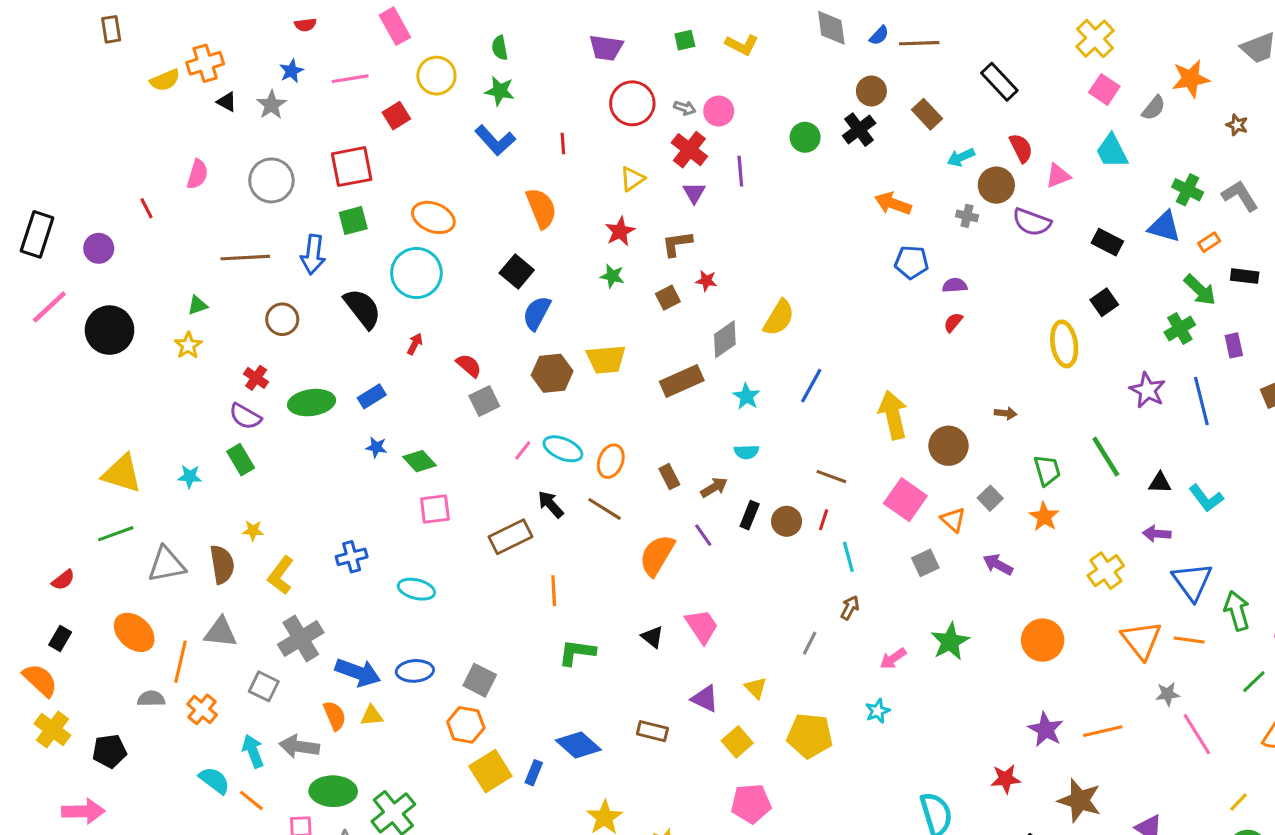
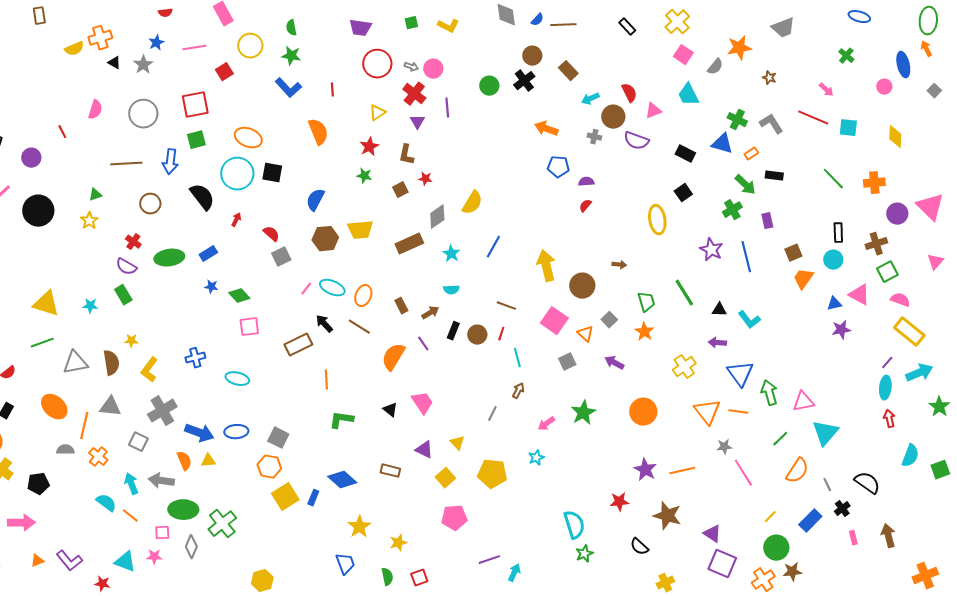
black rectangle: (999, 82) -> (627, 27), moved, size x0.7
brown L-shape: (677, 244) -> (406, 155), turned -70
black square: (517, 271) -> (272, 173), moved, turned -30

